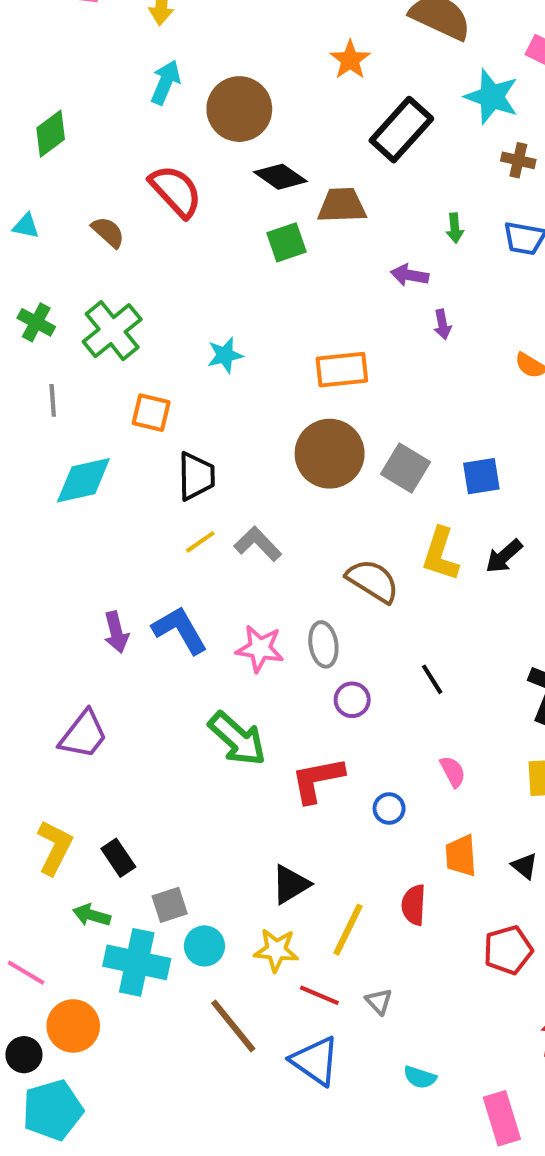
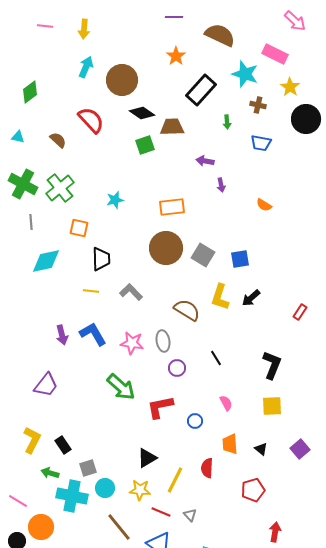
green arrow: (455, 228) -> (227, 122), moved
green cross: (36, 322) -> (23, 184), size x1.6
yellow line: (200, 542) -> (91, 291), moved, turned 42

